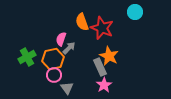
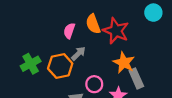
pink semicircle: (61, 39) -> (69, 31), moved
gray rectangle: (100, 67) -> (136, 78), moved
pink circle: (54, 75) -> (94, 84), moved

